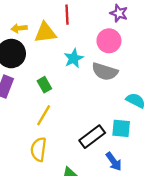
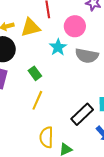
pink circle: (109, 41) -> (75, 26), moved
yellow semicircle: (39, 149) -> (46, 137), moved

